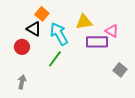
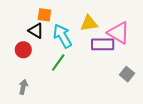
orange square: (42, 14) -> (44, 15), turned -32
pink triangle: (112, 31) -> (119, 33), size x1.6

